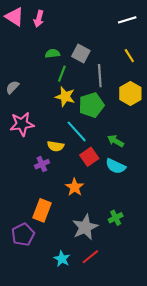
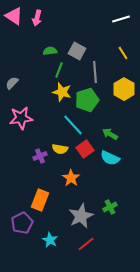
yellow semicircle: (56, 146) -> (60, 149), moved
cyan star: (62, 259) -> (50, 240), moved

